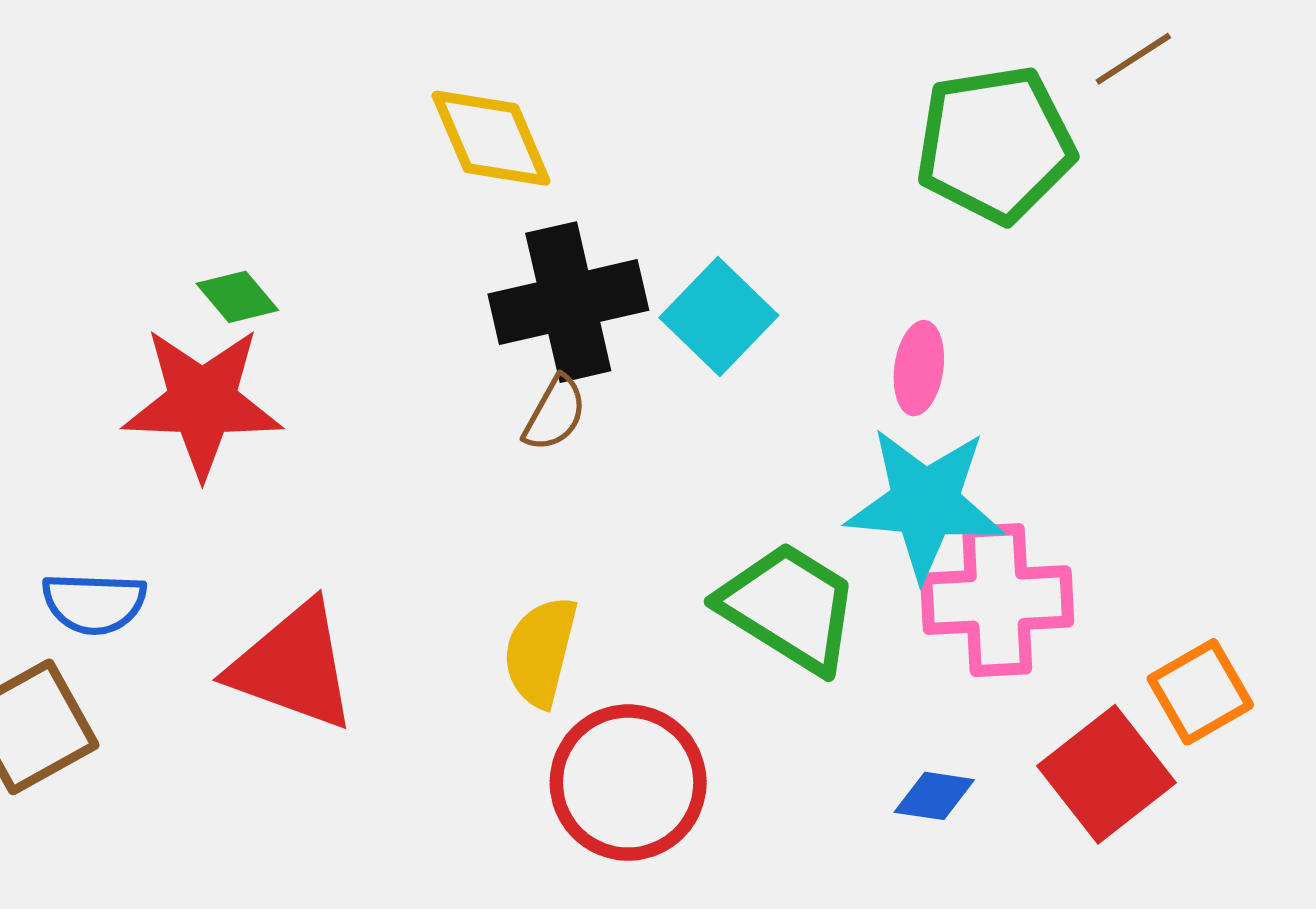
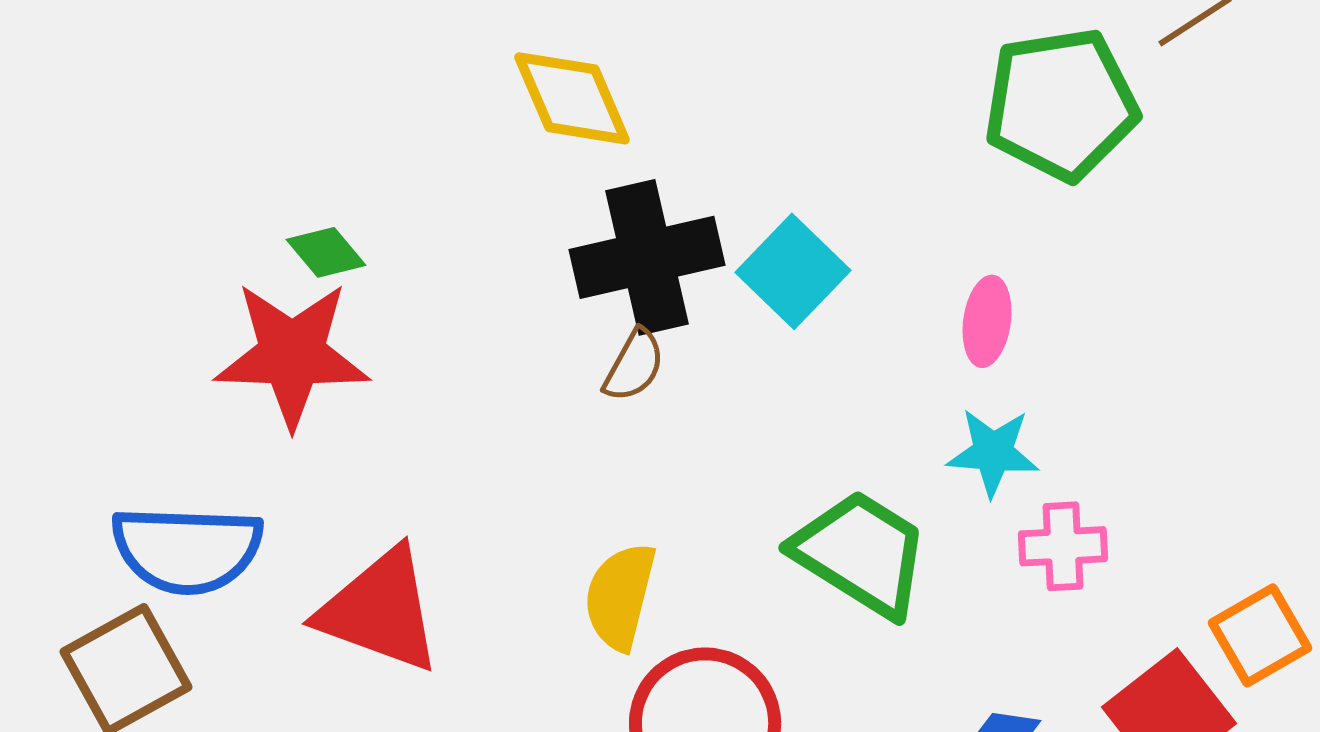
cyan star: (925, 503) -> (993, 452), size x0.6
pink cross: (997, 600) -> (1063, 546), size x0.6
blue semicircle: (94, 603) -> (187, 549), size x1.5

